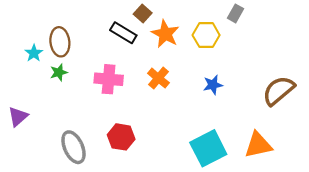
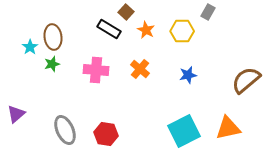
orange star: (165, 34) -> (146, 30), size x0.7
purple triangle: (18, 117) -> (16, 114), moved
red hexagon: (121, 137) -> (106, 134), moved

